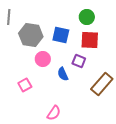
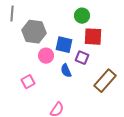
green circle: (87, 17) -> (82, 16), moved
blue square: (61, 35) -> (64, 45), moved

